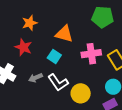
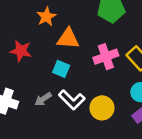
orange star: (30, 23) -> (46, 17), moved
red star: (23, 47) -> (21, 51), moved

